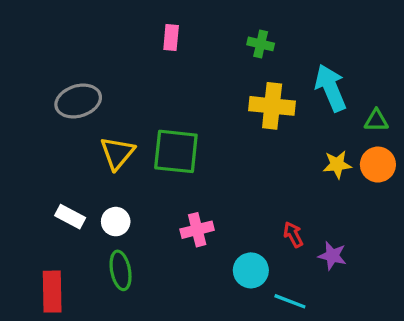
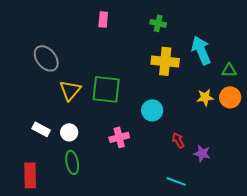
gray ellipse: (78, 101) -> (46, 58), turned 68
cyan circle: (251, 270) -> (152, 110), moved

